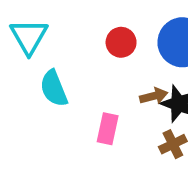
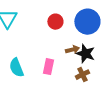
cyan semicircle: (54, 88) -> (16, 68), moved

